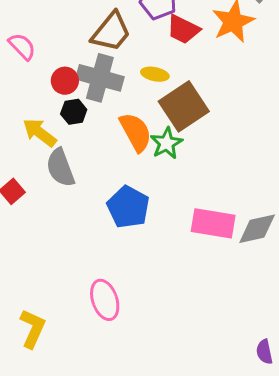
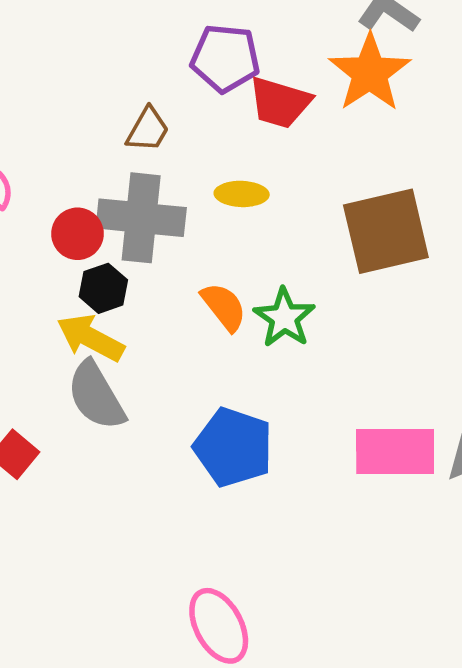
brown trapezoid: (111, 32) -> (148, 130), size x0.6
brown square: (184, 106) -> (386, 231), moved, turned 30
orange semicircle: (136, 132) -> (224, 307), size x0.7
yellow arrow: (40, 133) -> (91, 338), moved

